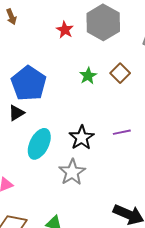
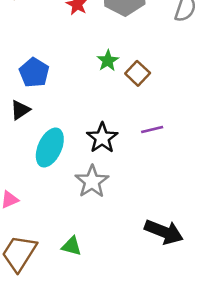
brown square: (120, 73) -> (138, 73), moved
blue pentagon: (29, 83) -> (34, 73), size x0.7

